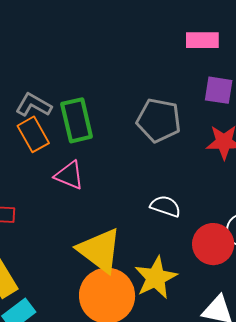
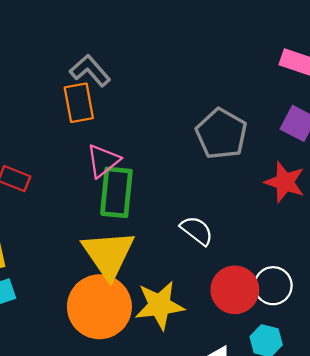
green rectangle: (77, 120) -> (116, 192), moved
pink triangle: (69, 175) -> (103, 161), turned 40

